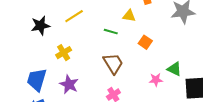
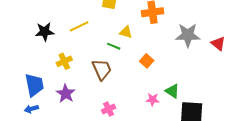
yellow triangle: (129, 16) -> (126, 32), moved
brown trapezoid: (113, 64) -> (102, 69), moved
blue trapezoid: (37, 80) -> (34, 85), turned 145

